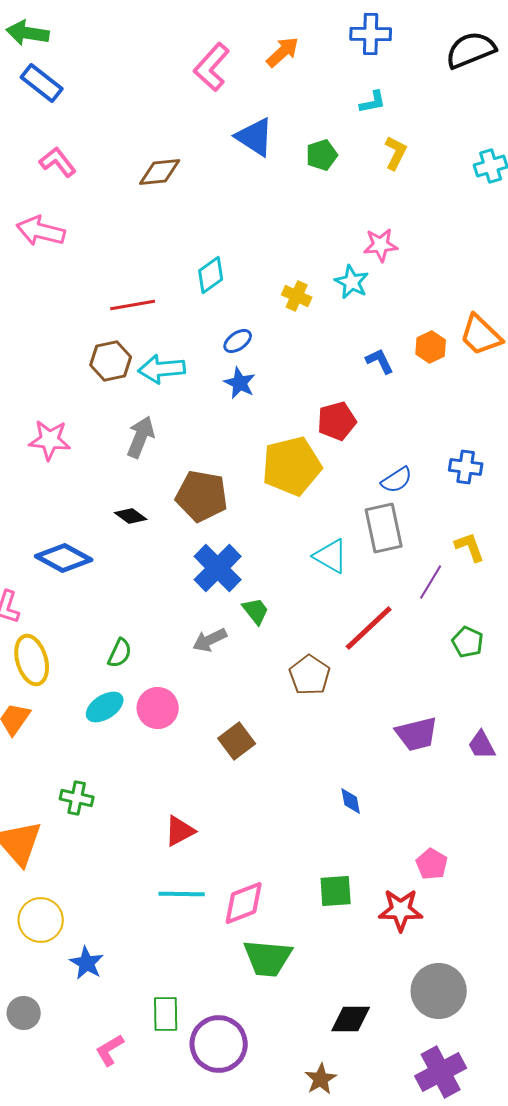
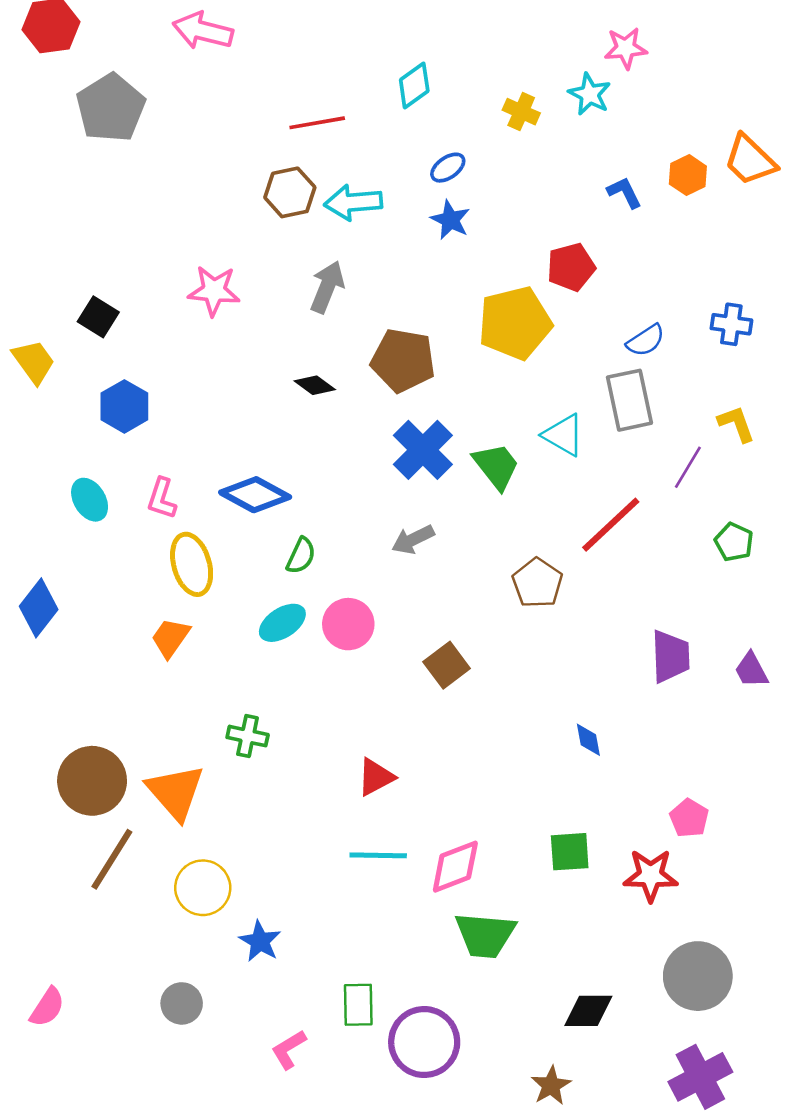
blue diamond: (64, 558) -> (255, 495), moved
green trapezoid: (256, 611) -> (496, 466), moved, size x1.4
purple trapezoid: (417, 734) -> (670, 656), turned -78

